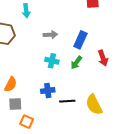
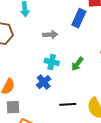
blue rectangle: (80, 40) -> (79, 18), moved
blue cross: (48, 91) -> (44, 82), moved, turned -32

